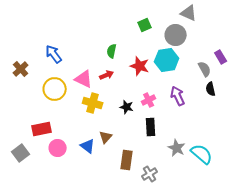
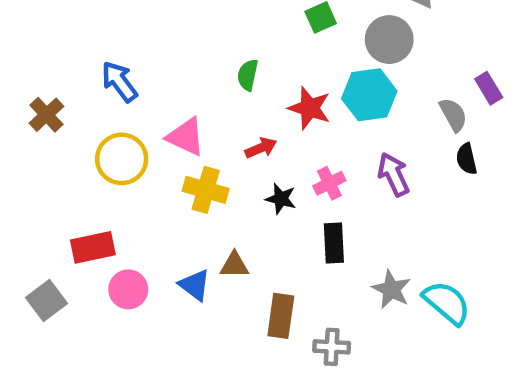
red arrow: (107, 75) -> (261, 148), moved
brown triangle: (106, 137) -> (234, 265), turned 48
gray cross: (150, 174) -> (332, 347), turned 35

